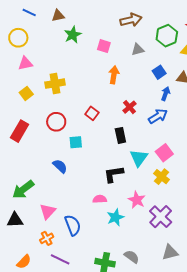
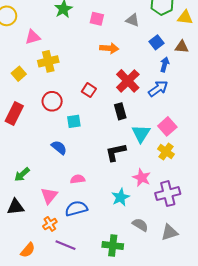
gray triangle: (138, 50) -> (133, 20), turned 40
pink triangle: (25, 63) -> (33, 37), moved
orange arrow: (114, 75) -> (109, 48), turned 90
red cross: (130, 107) -> (128, 81), size x1.6
green arrow: (23, 190) -> (22, 174), size x0.7
pink semicircle: (100, 199) -> (78, 179), moved
purple cross: (161, 217) -> (168, 194), turned 35
blue semicircle: (73, 225) -> (76, 208), turned -80
gray triangle: (170, 252) -> (170, 232), moved
gray semicircle: (132, 257) -> (140, 225), moved

